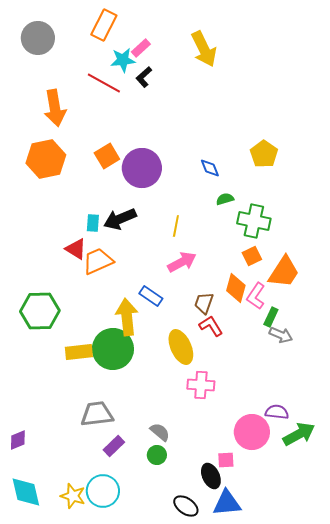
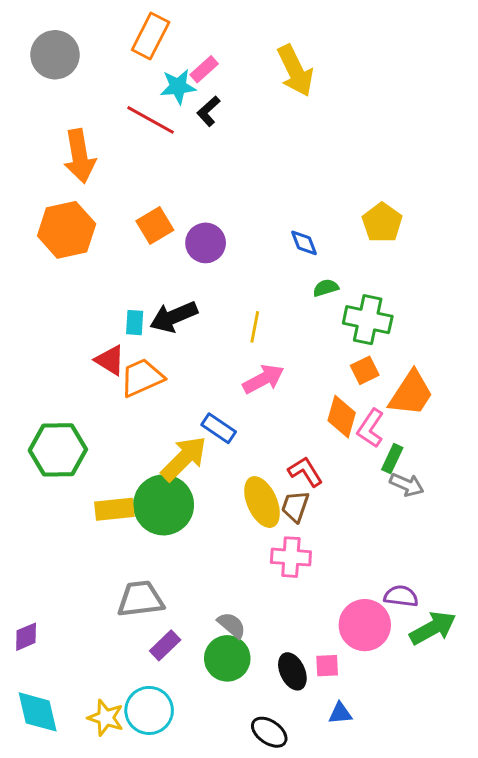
purple circle: (142, 168) -> (206, 243), size x0.7
brown trapezoid: (204, 303) -> (295, 506), moved
yellow arrow: (127, 317) -> (184, 459), turned 51
green circle: (157, 455) -> (227, 658), size x1.6
black ellipse: (211, 476) -> (292, 671), moved
blue triangle: (227, 503) -> (340, 713), moved, size x0.6

